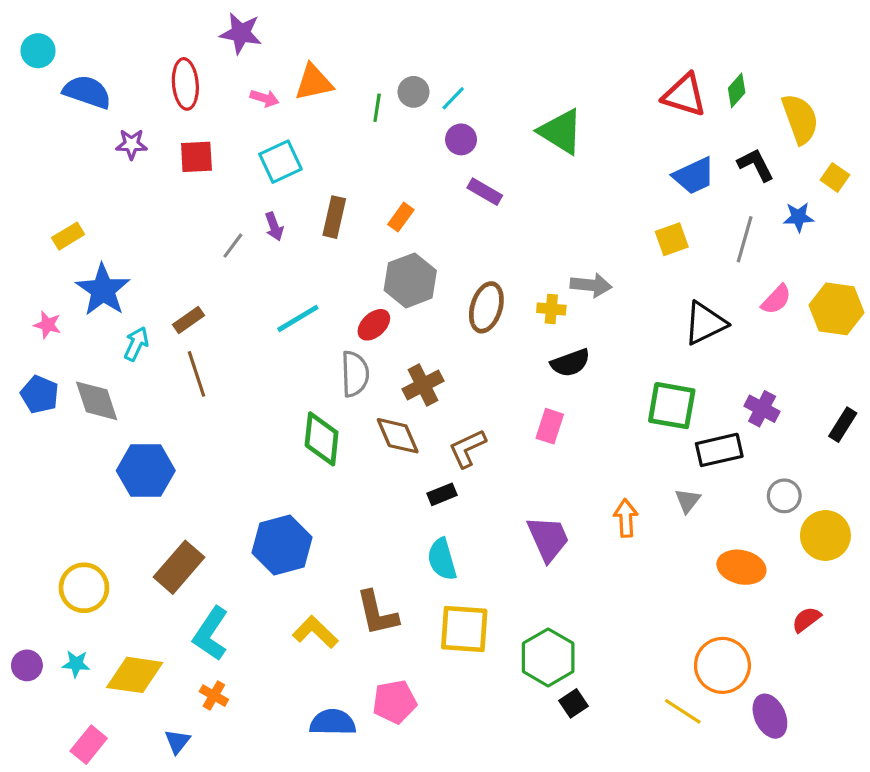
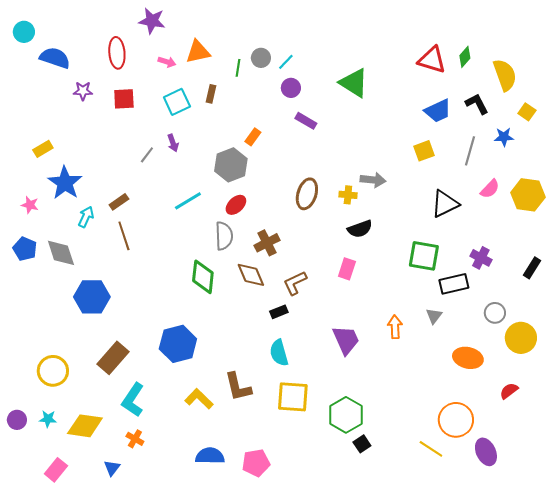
brown rectangle: (334, 217) -> (211, 94), moved, size x0.7
gray hexagon: (410, 280) -> (231, 165), moved
pink pentagon: (394, 702) -> (256, 463), moved

